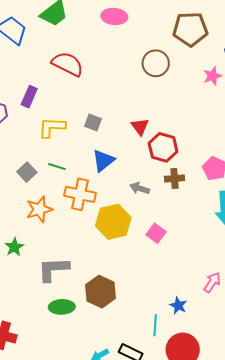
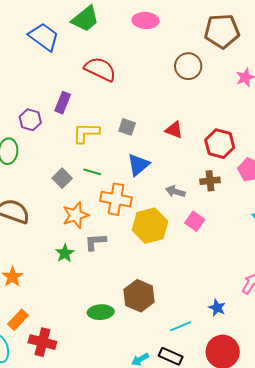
red triangle: (140, 127) -> (174, 130), turned -30
red hexagon: (163, 147) -> (220, 144), moved
pink square: (156, 233) -> (195, 221), moved
green star: (14, 247) -> (65, 253), moved
gray L-shape: (53, 269) -> (95, 242), moved, size x0.7
cyan line: (155, 325) -> (181, 326), moved, turned 65

